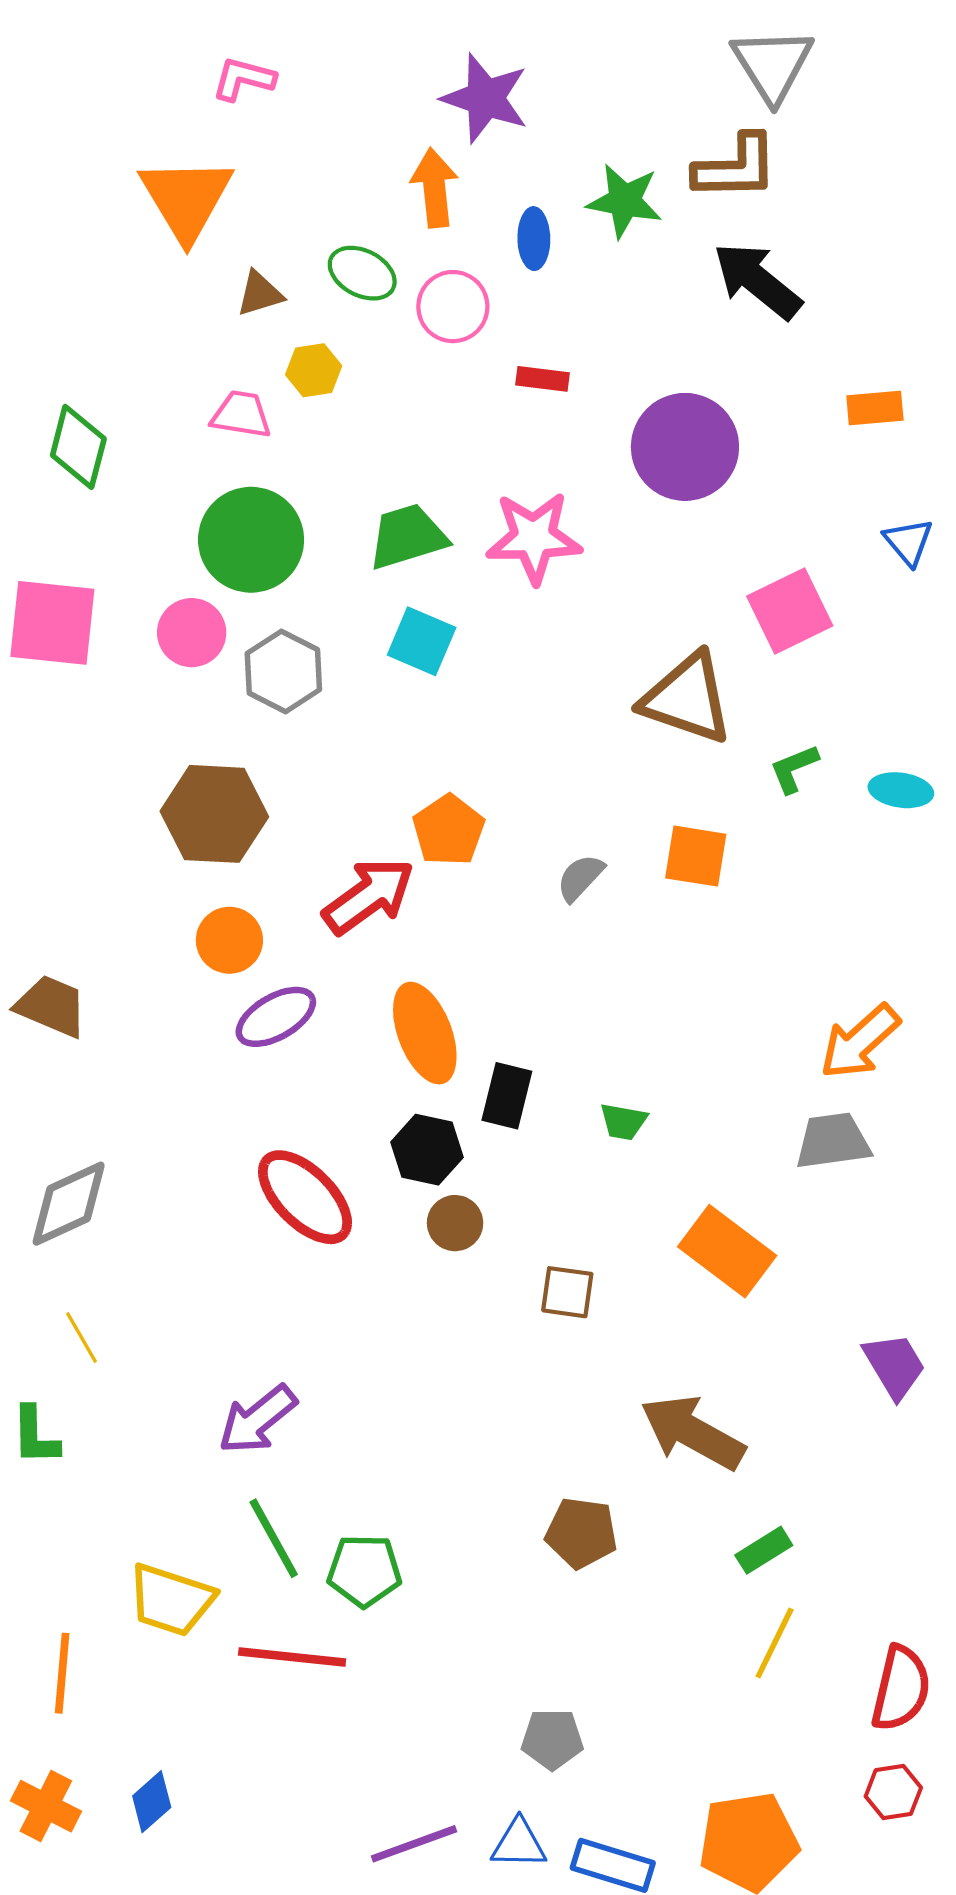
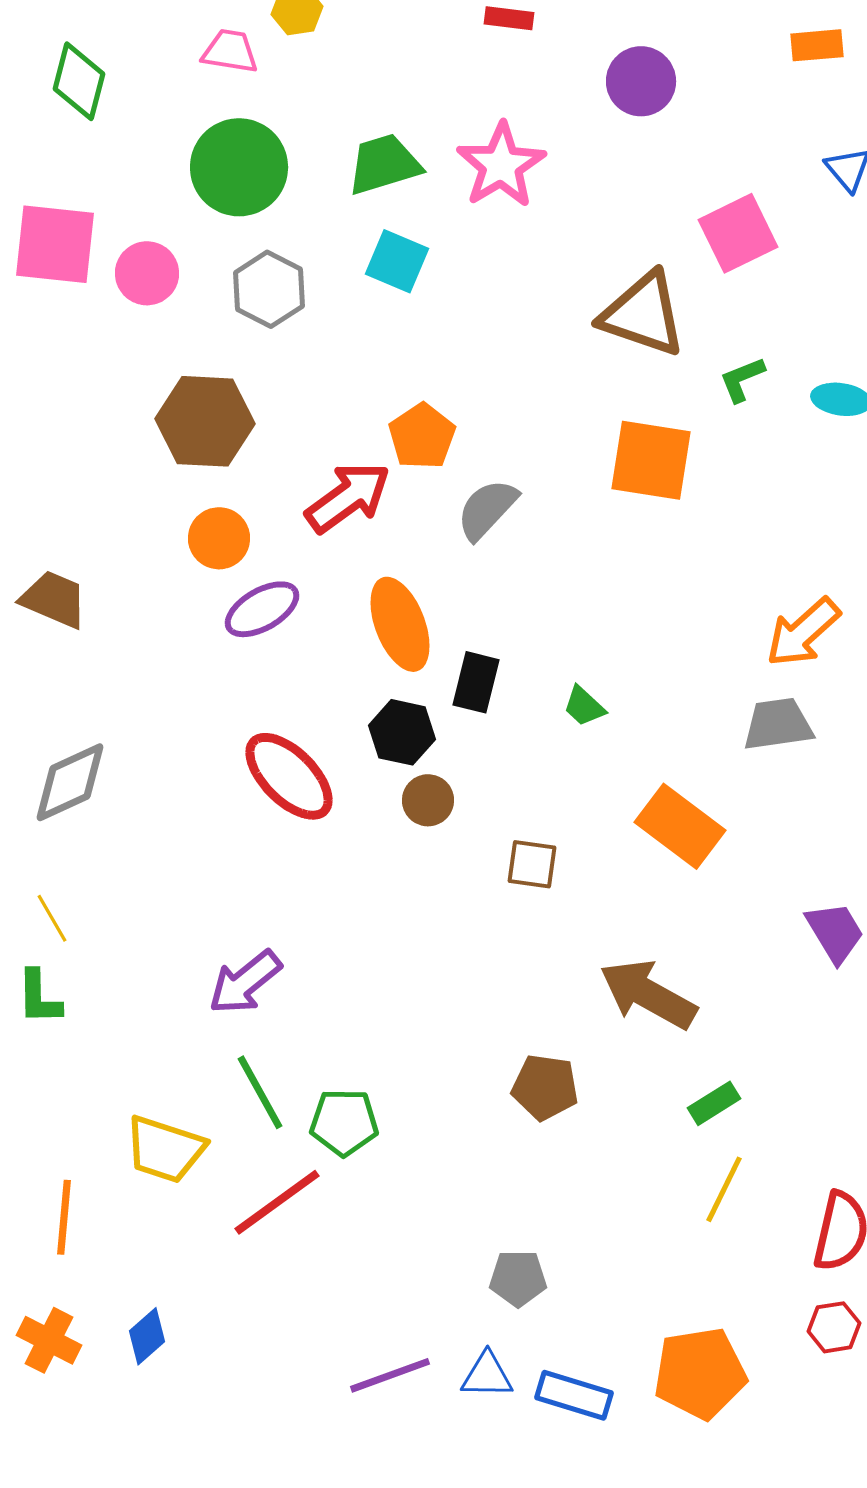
purple circle: (685, 447) -> (641, 81), size x0.7
pink star: (534, 538) -> (501, 165), turned -30
pink circle: (192, 633) -> (147, 273), moved
orange square: (696, 856) -> (651, 460), size x1.4
gray semicircle: (580, 878) -> (487, 509), moved, size x1.4
green trapezoid: (623, 1122) -> (584, 706), turned 33
yellow line: (82, 1338) -> (52, 918), moved
red line: (292, 1657) -> (277, 1202), turned -42

